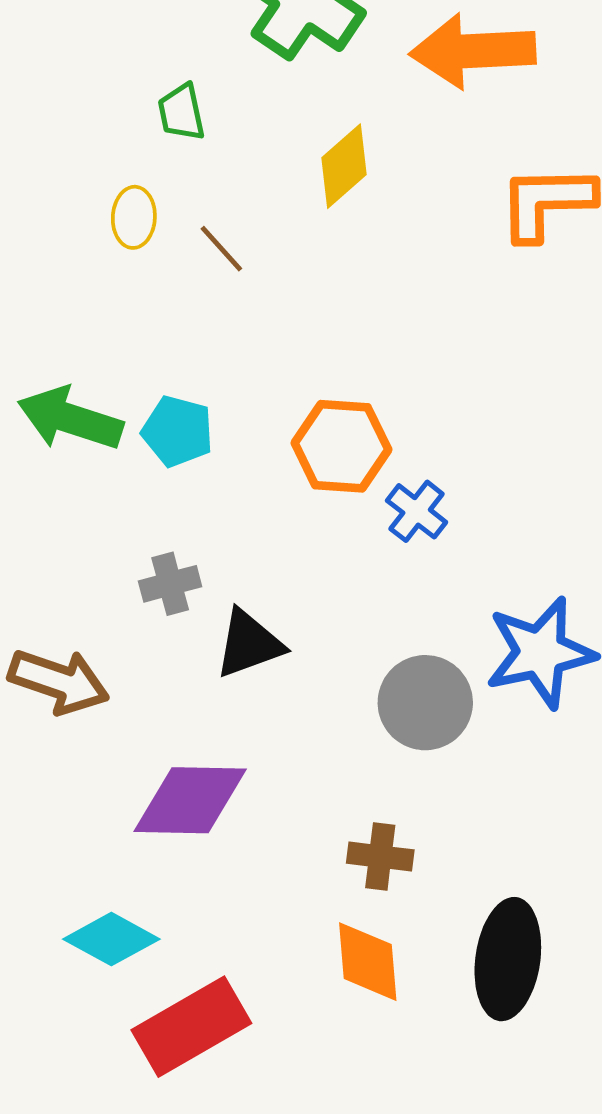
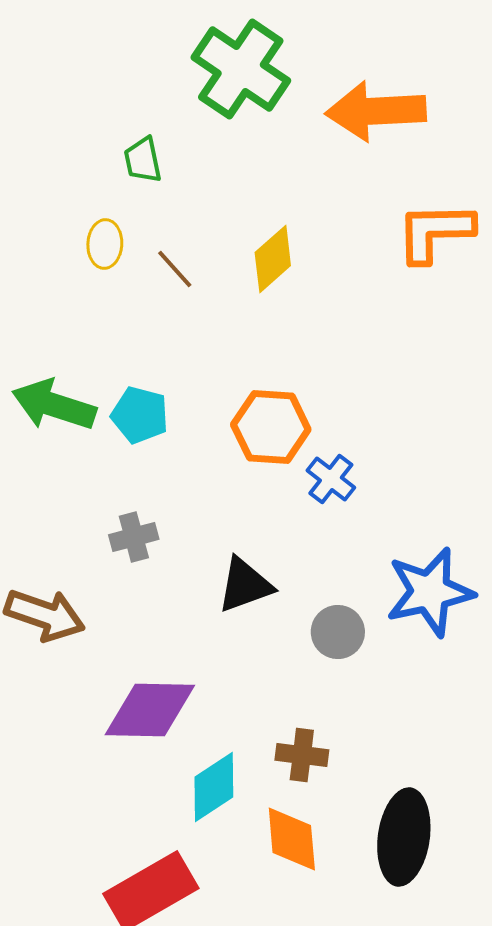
yellow diamond: (344, 166) -> (273, 259), moved
black triangle: (249, 644) -> (245, 585), moved
gray circle: (425, 703) -> (338, 632), size x0.7
cyan diamond: (111, 939) -> (214, 787), moved, turned -62

